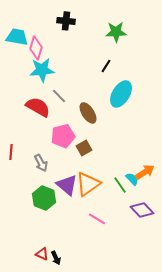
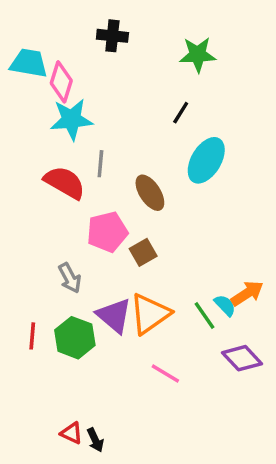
gray line: (59, 96) -> (100, 164), turned 49
red line: (11, 152) -> (32, 336), moved

